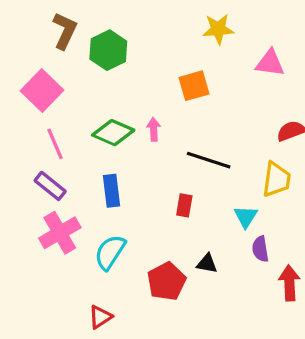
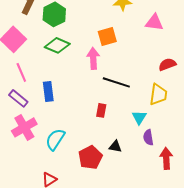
pink arrow: (154, 129) -> (93, 58), moved, size x1.5
green diamond: (113, 133) -> (57, 45), moved
blue rectangle: (112, 191) -> (48, 91), moved

